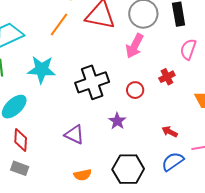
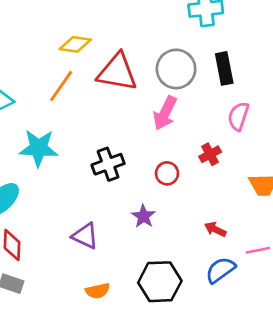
black cross: (92, 82) -> (108, 164), size x0.7

